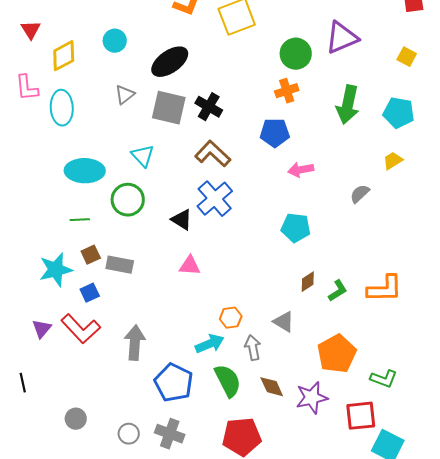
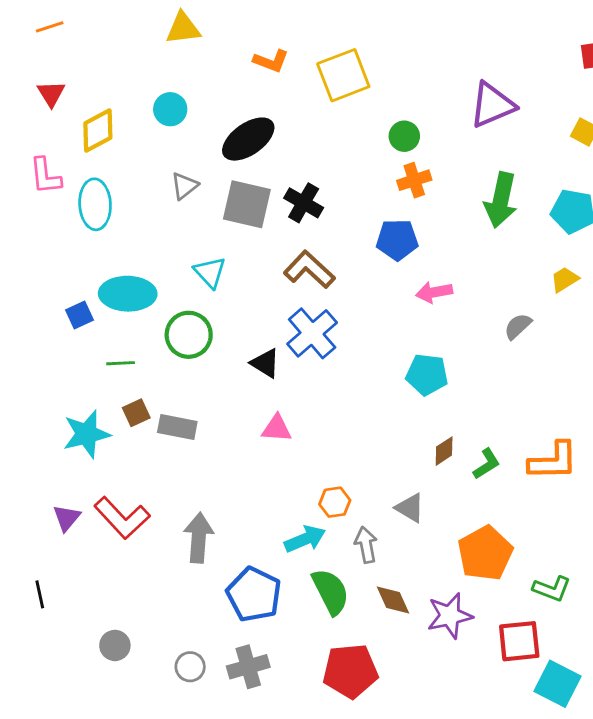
green circle: (296, 54) -> (404, 136), moved, size x0.7
blue square: (90, 293) -> (79, 315), moved
gray cross: (170, 434) -> (248, 667), turned -36

